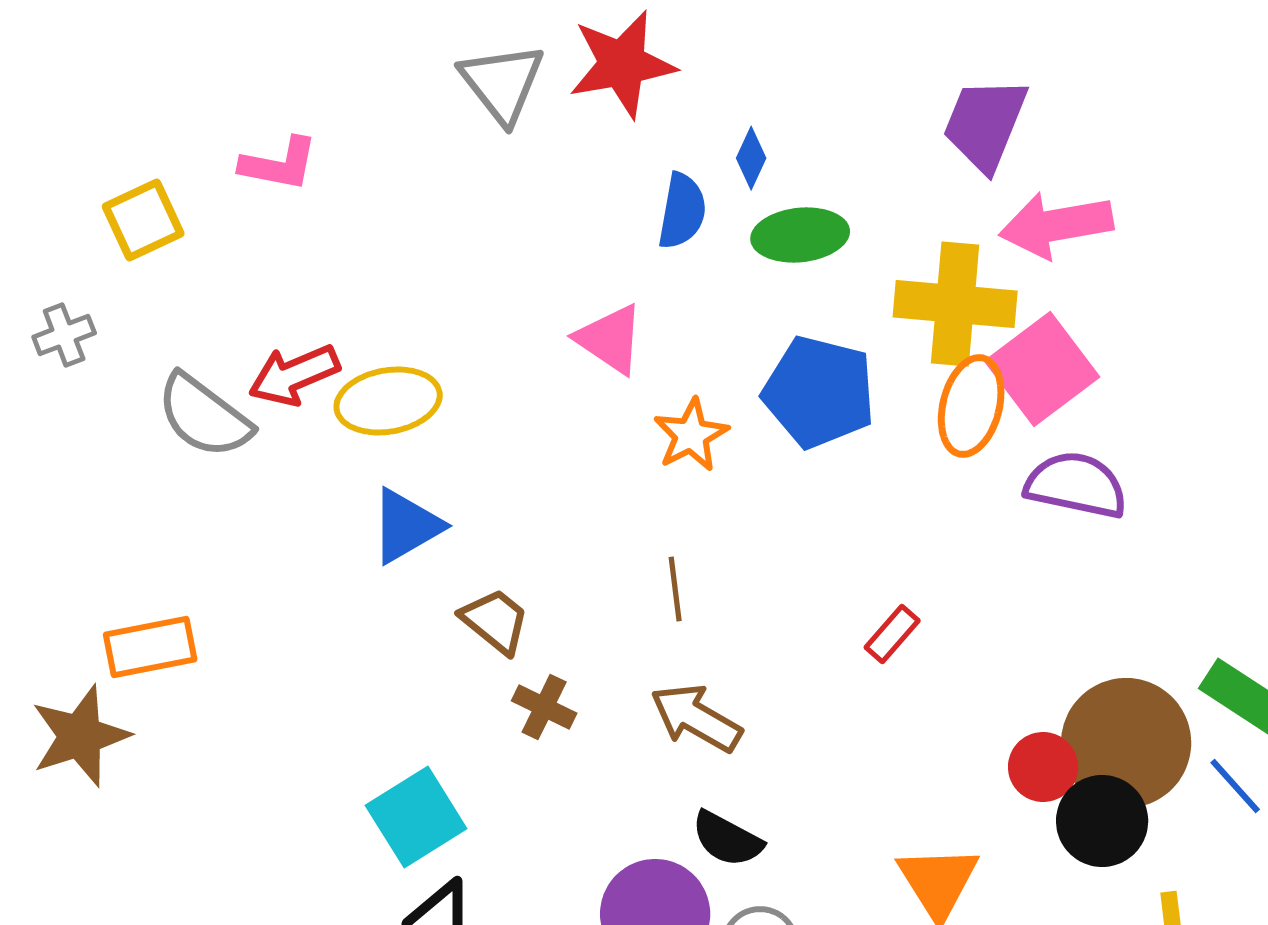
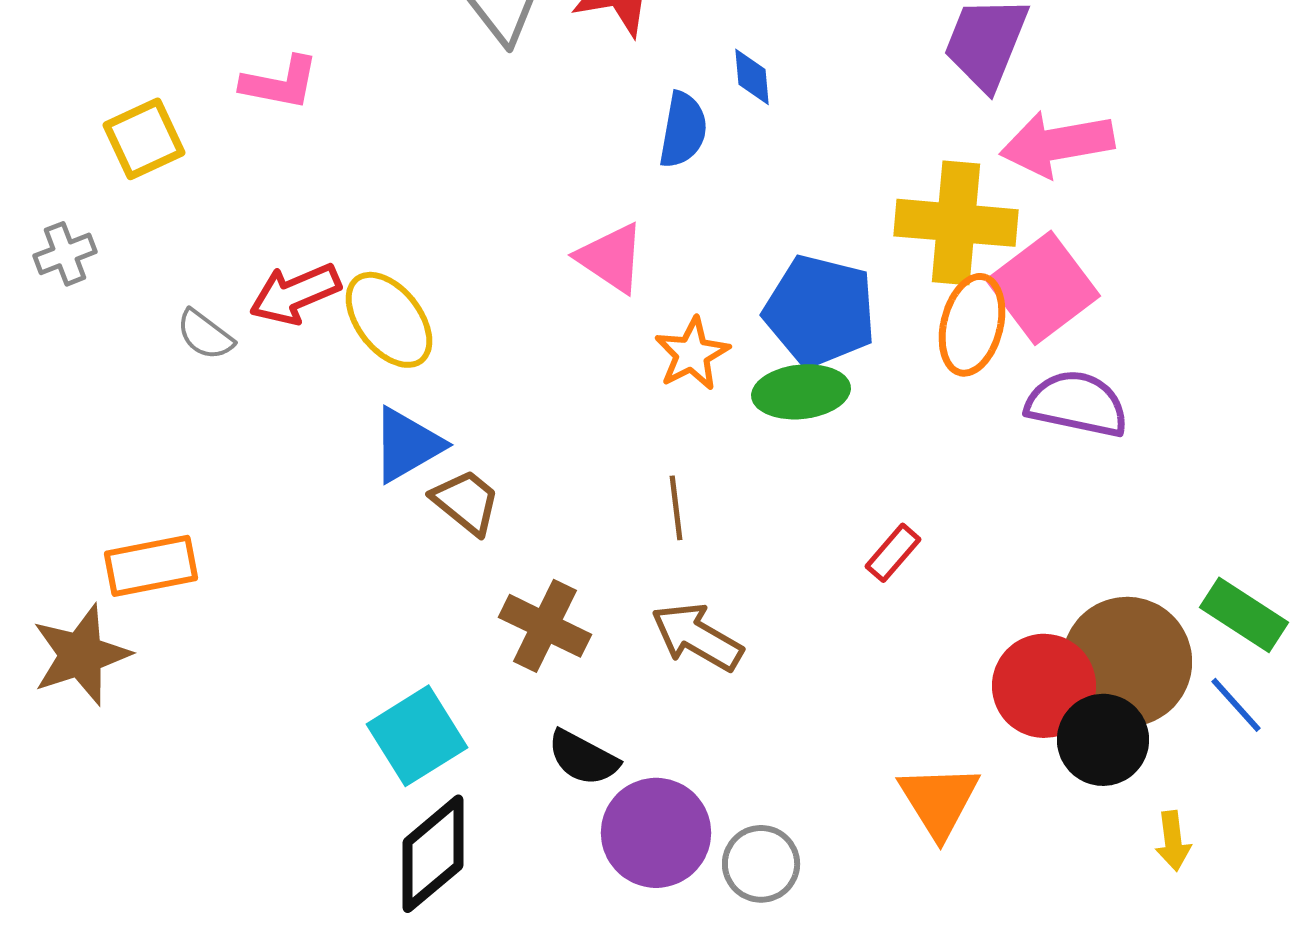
blue diamond: (751, 158) -> (752, 77), turned -30
green ellipse: (800, 235) -> (801, 392), moved
yellow ellipse: (388, 401) -> (389, 320), turned 62
gray semicircle: (204, 416) -> (205, 335), size x0.6
brown trapezoid: (495, 621) -> (466, 502), moved
brown cross: (544, 707) -> (545, 626), size x1.4
red circle: (1043, 767) -> (1044, 686), size x1.5
black semicircle: (727, 839) -> (583, 758), moved

